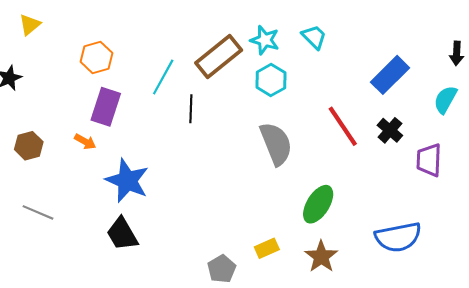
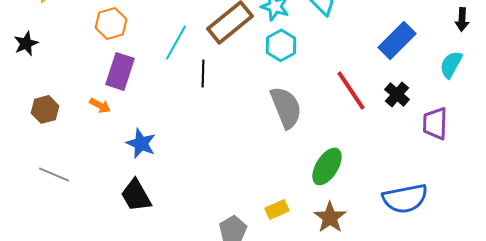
blue star: (127, 181) -> (141, 143), size x0.7

